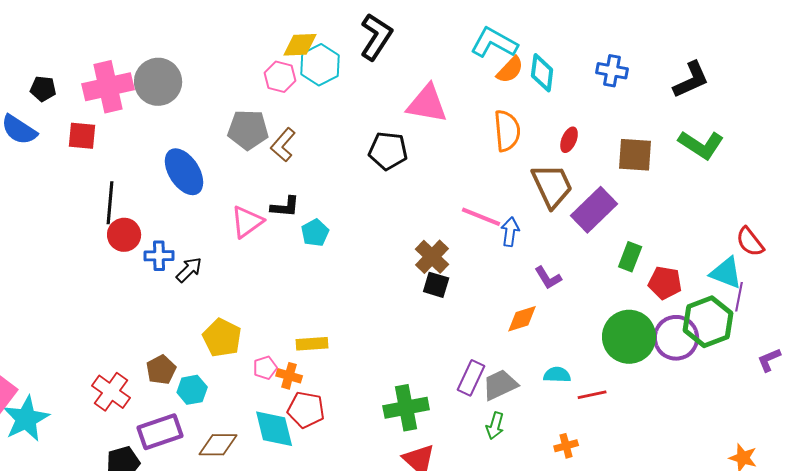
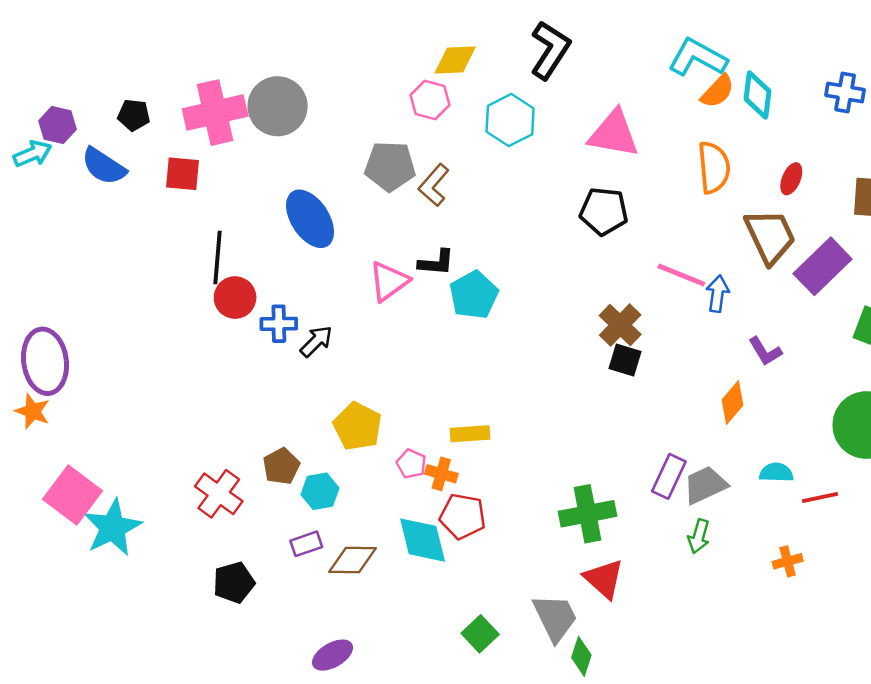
cyan hexagon: (320, 65) -> (510, 120), moved
black pentagon: (388, 151) -> (604, 211), moved
cyan pentagon: (315, 233) -> (474, 295), size x1.4
orange diamond: (522, 319) -> (733, 403), turned -32
pink pentagon: (265, 368) -> (411, 464), turned -30
purple rectangle: (160, 432) -> (306, 544), moved, size x0.6

